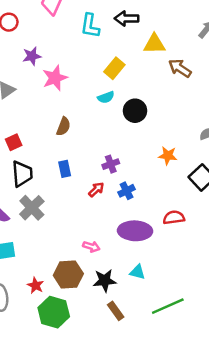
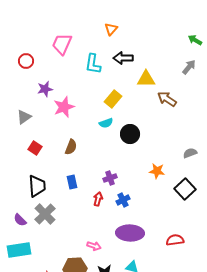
red square: (14, 142) -> (35, 148), moved, turned -32
red arrow: (96, 190) -> (98, 199), turned -32
red semicircle: (174, 217) -> (175, 240), moved

